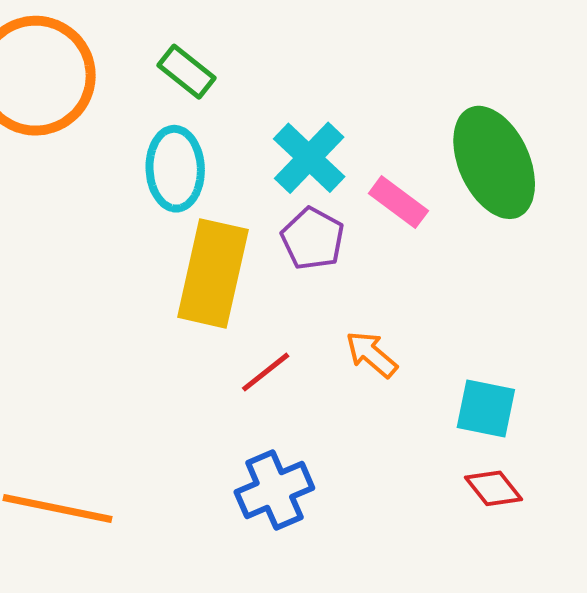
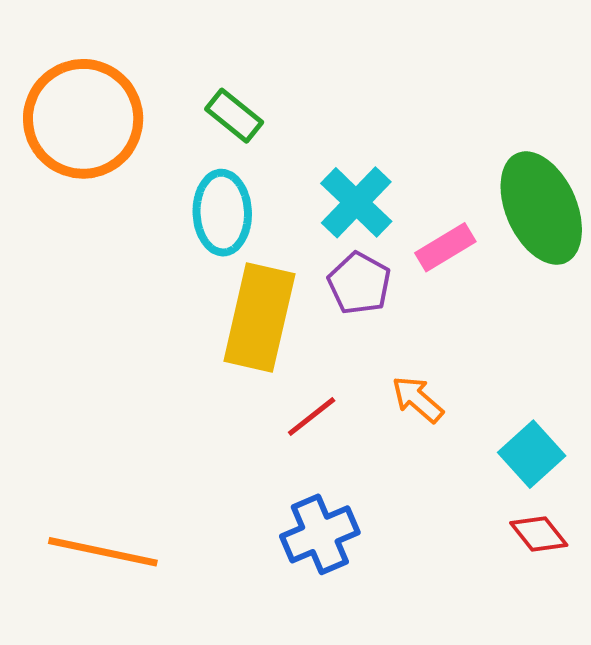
pink rectangle: (398, 202) -> (445, 247), turned -68
cyan square: (486, 408) -> (532, 454), turned 36

